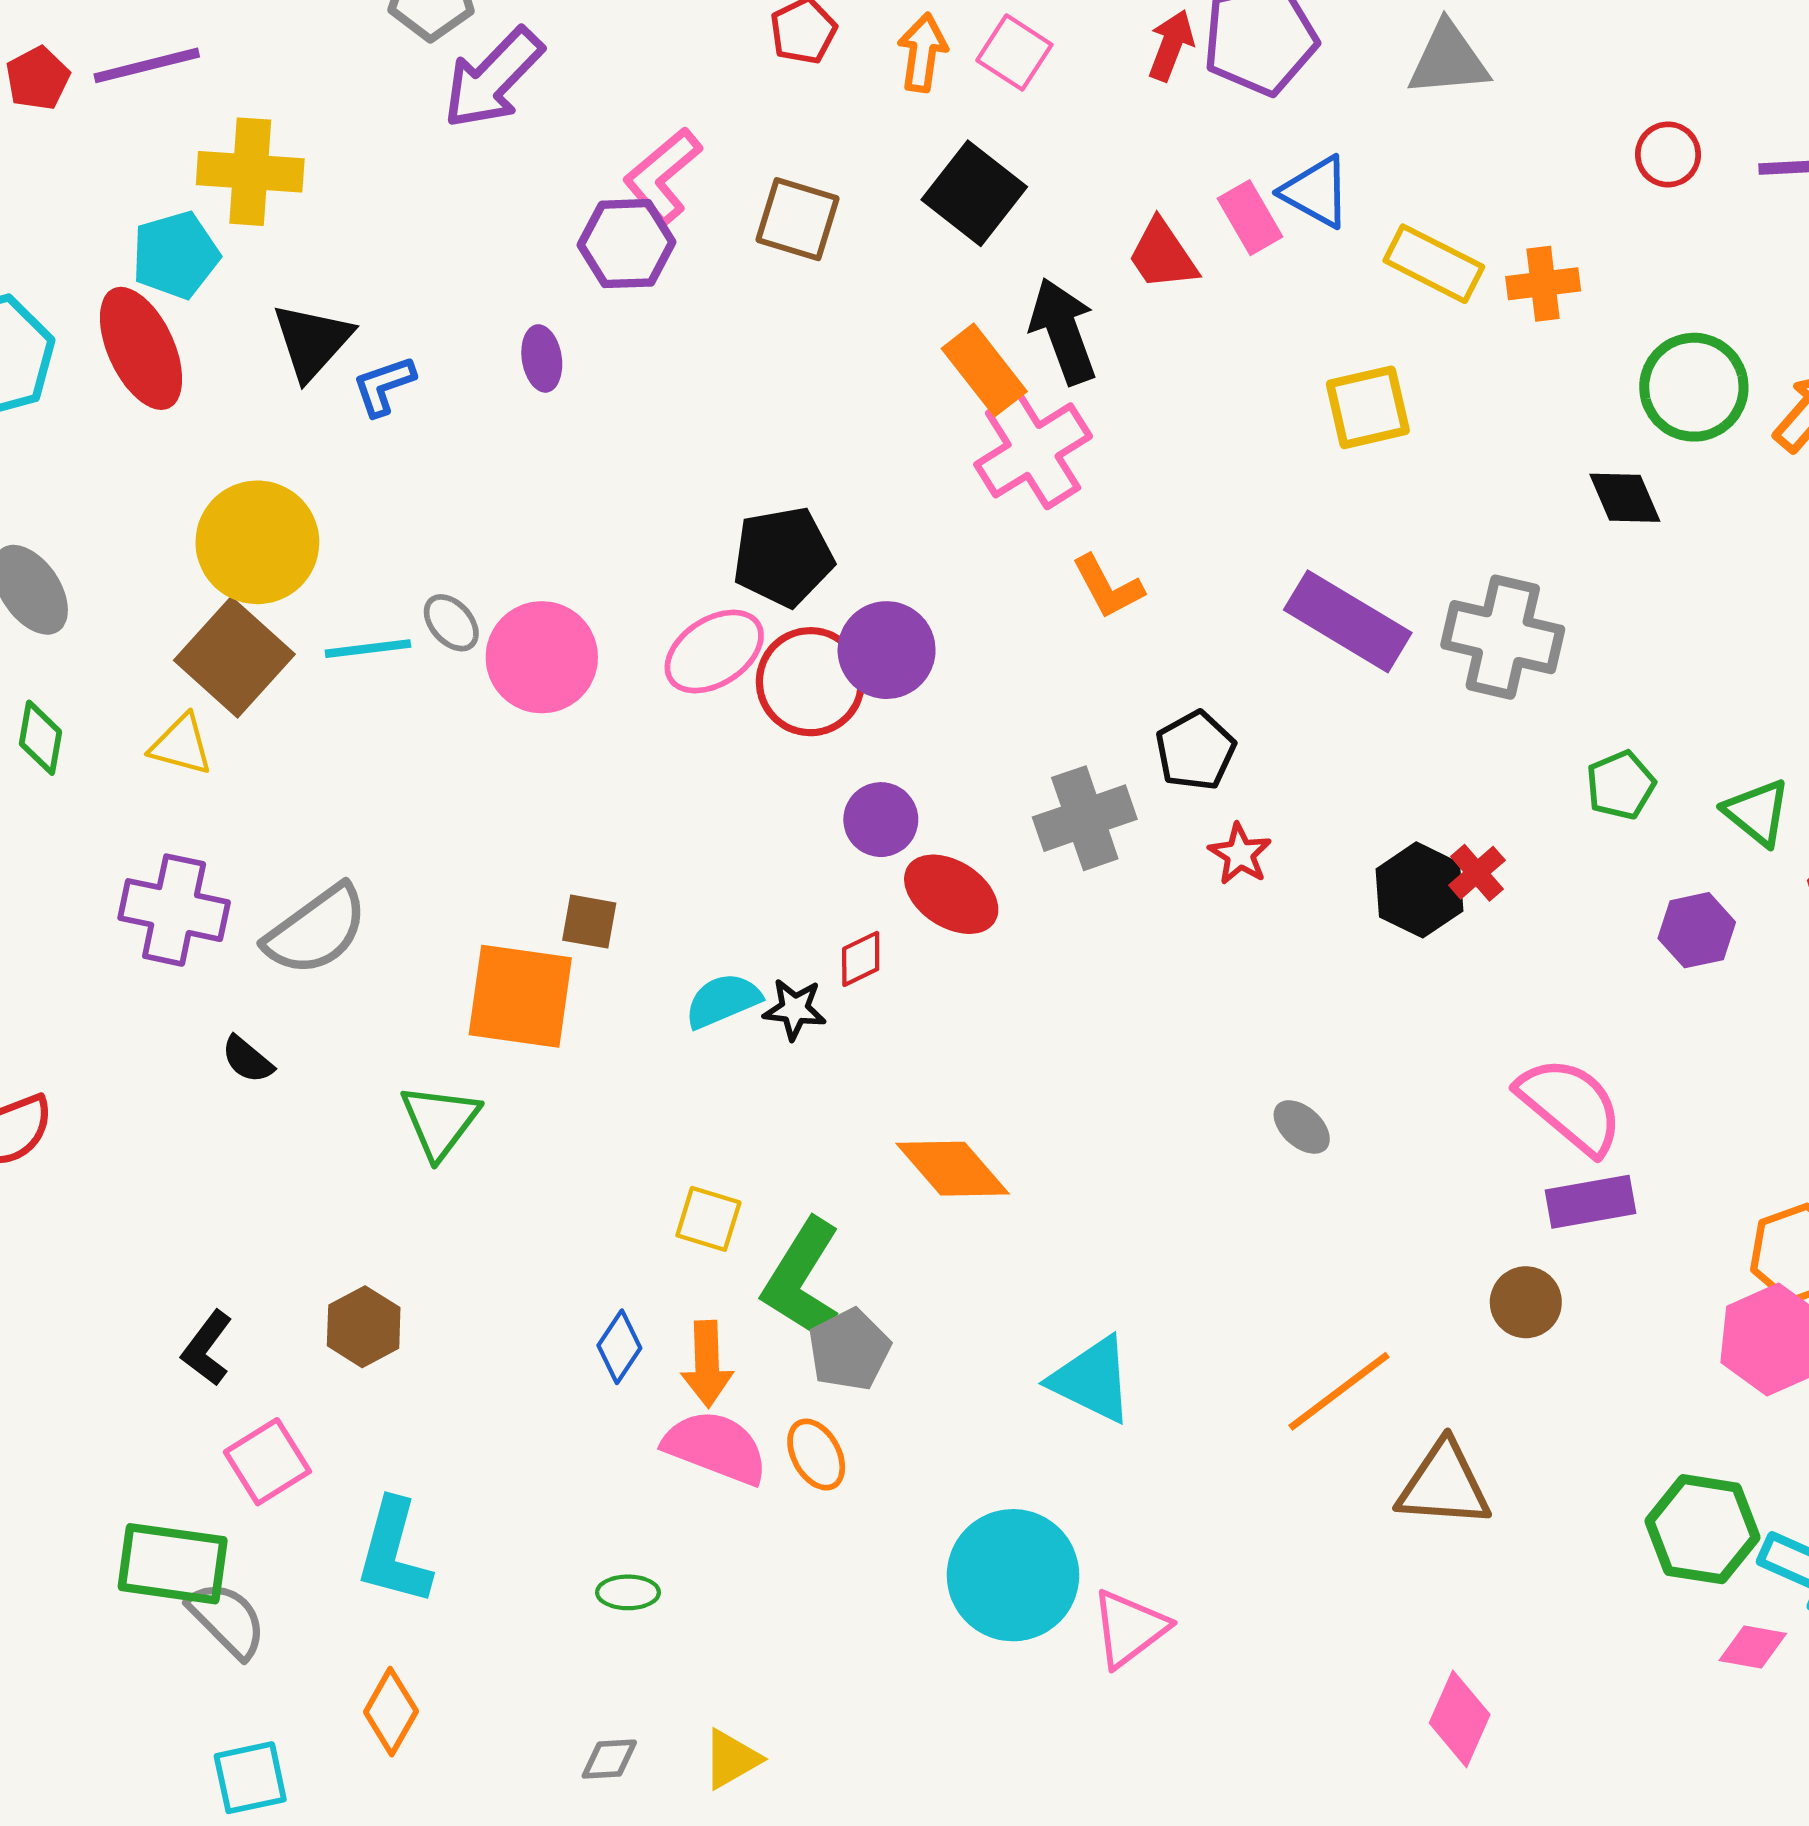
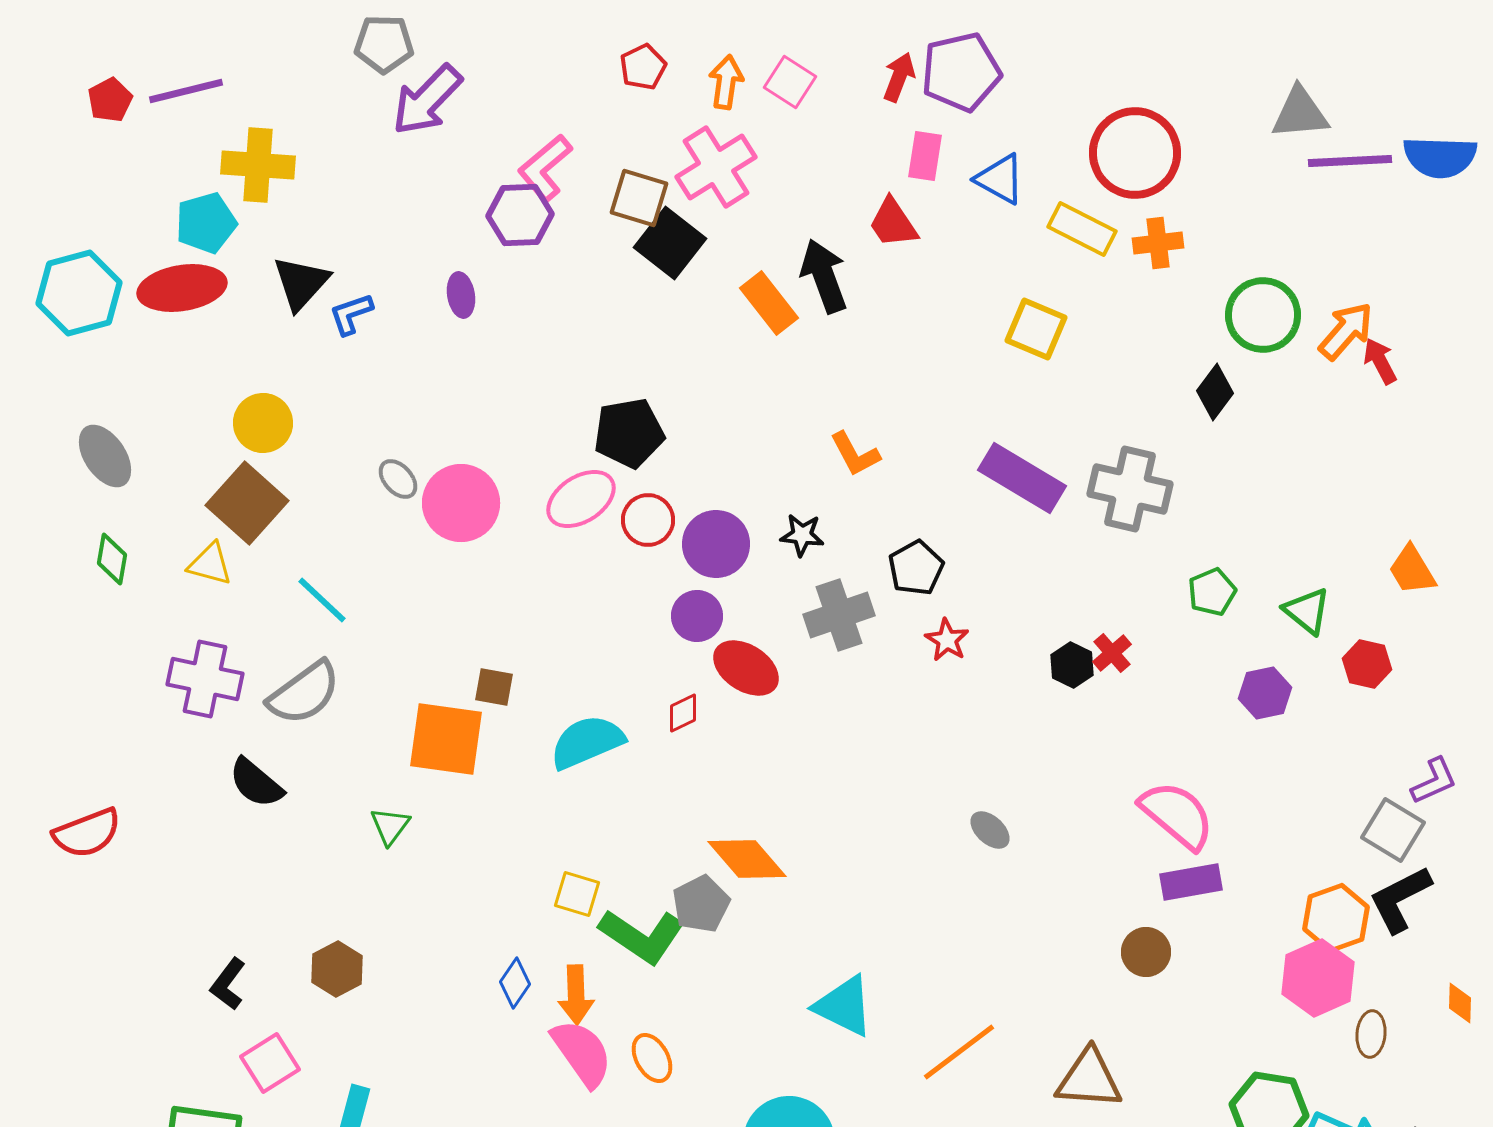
gray triangle: (1448, 60) -> (1300, 113), moved
red circle: (1668, 154) -> (1135, 153), moved, size x2.0
black square: (974, 193) -> (670, 243), moved
pink rectangle: (1250, 218) -> (925, 156), moved, turned 39
red ellipse: (141, 348) -> (182, 288), turned -74
yellow square: (1368, 407) -> (1036, 329), turned 36
pink cross: (1033, 450) -> (716, 167), moved
black diamond: (1625, 498) -> (1215, 392), turned 60
yellow circle: (257, 542) -> (263, 423), size x0.7
cyan line: (368, 649) -> (322, 600), moved, turned 50
purple circle: (887, 650) -> (716, 544), moved
red circle: (810, 682) -> (648, 520), size x0.7
black hexagon: (1419, 890) -> (1072, 665), size x0.7
cyan semicircle: (723, 1001) -> (587, 742), size x1.4
black star: (795, 1009) -> (802, 535), moved
black semicircle: (247, 1059) -> (256, 783), size x1.5
green triangle: (440, 1121) -> (390, 826), size x0.7
green L-shape: (802, 1279) -> (642, 936), turned -88
gray pentagon: (849, 1350) -> (701, 904), moved
orange line: (1339, 1391) -> (959, 1052), moved
pink semicircle: (716, 1447) -> (582, 1053), turned 34

